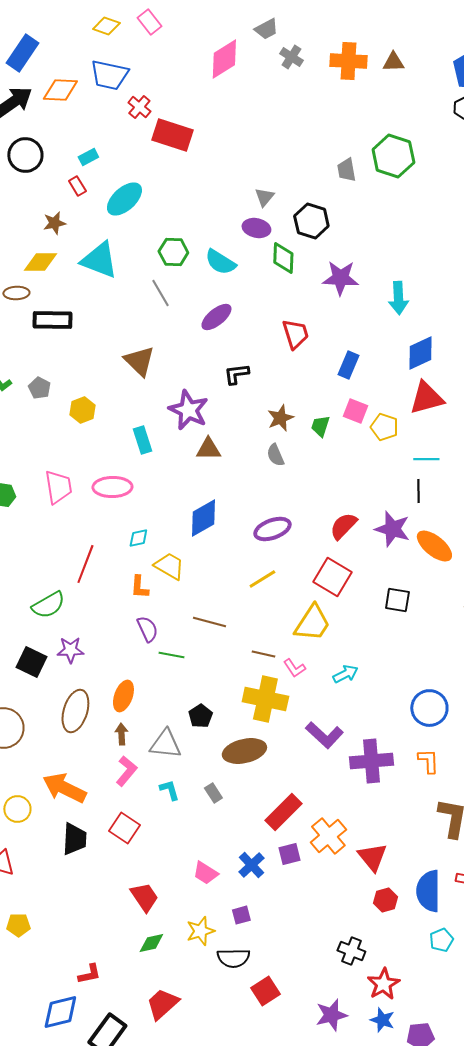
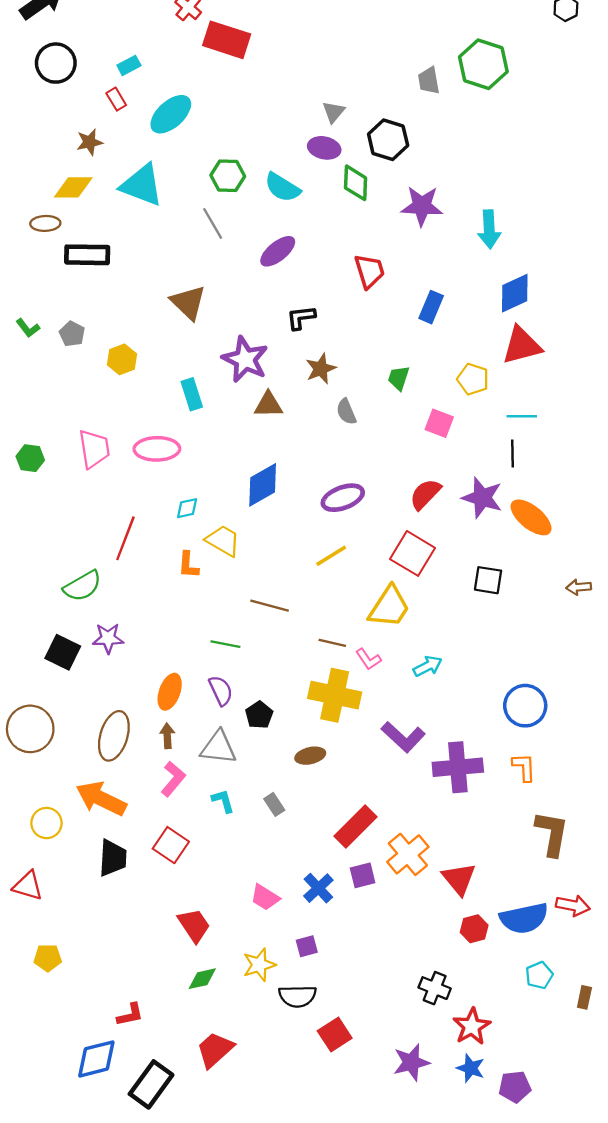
pink square: (355, 411) -> (439, 423), moved
brown star: (280, 418) -> (321, 369), moved
purple semicircle: (147, 629) -> (221, 691), moved
brown ellipse: (75, 711) -> (114, 736), moved
brown ellipse: (244, 751) -> (310, 756), size x0.6
blue semicircle: (428, 891) -> (524, 918), turned -102

